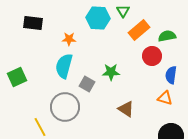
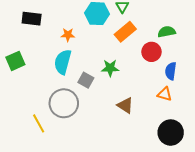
orange rectangle: (139, 30) -> (125, 32), moved
green square: (17, 77) -> (15, 61), moved

